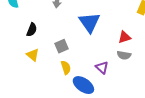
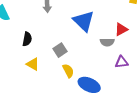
gray semicircle: (124, 55) -> (107, 42), moved
purple triangle: (102, 67) -> (122, 62), moved, turned -40

